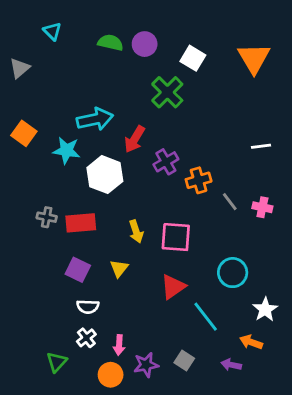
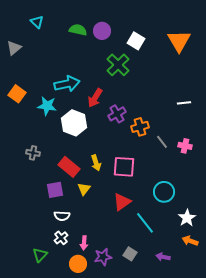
red rectangle: (81, 223) -> (69, 167), moved, turned 45
purple square: (78, 270) -> (55, 190), turned -36
orange arrow: (251, 342) -> (190, 241), moved

